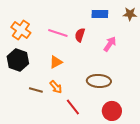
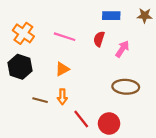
red semicircle: (80, 35) -> (99, 39), moved
brown ellipse: (99, 81) -> (126, 87), moved
orange arrow: (56, 87) -> (62, 97), turned 40
red circle: (112, 111) -> (109, 123), moved

